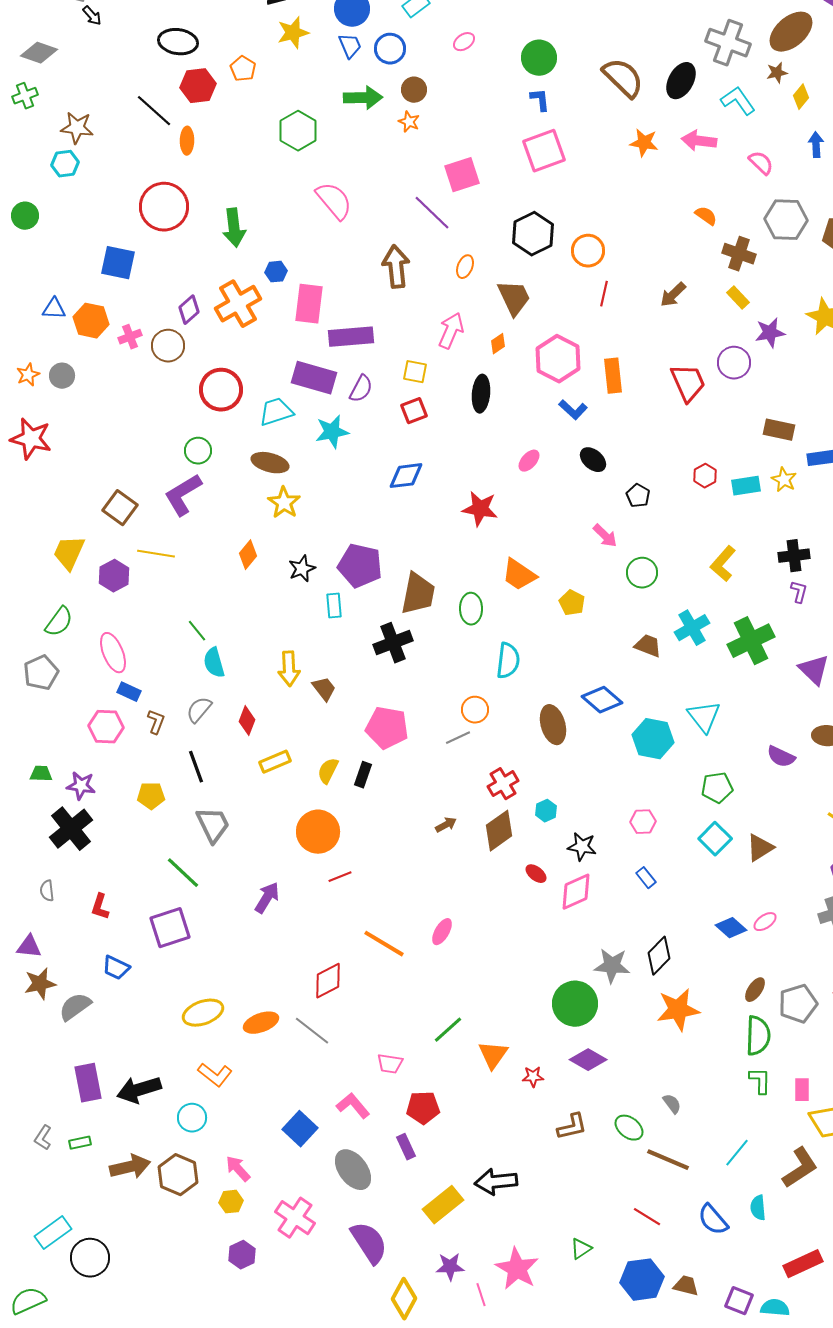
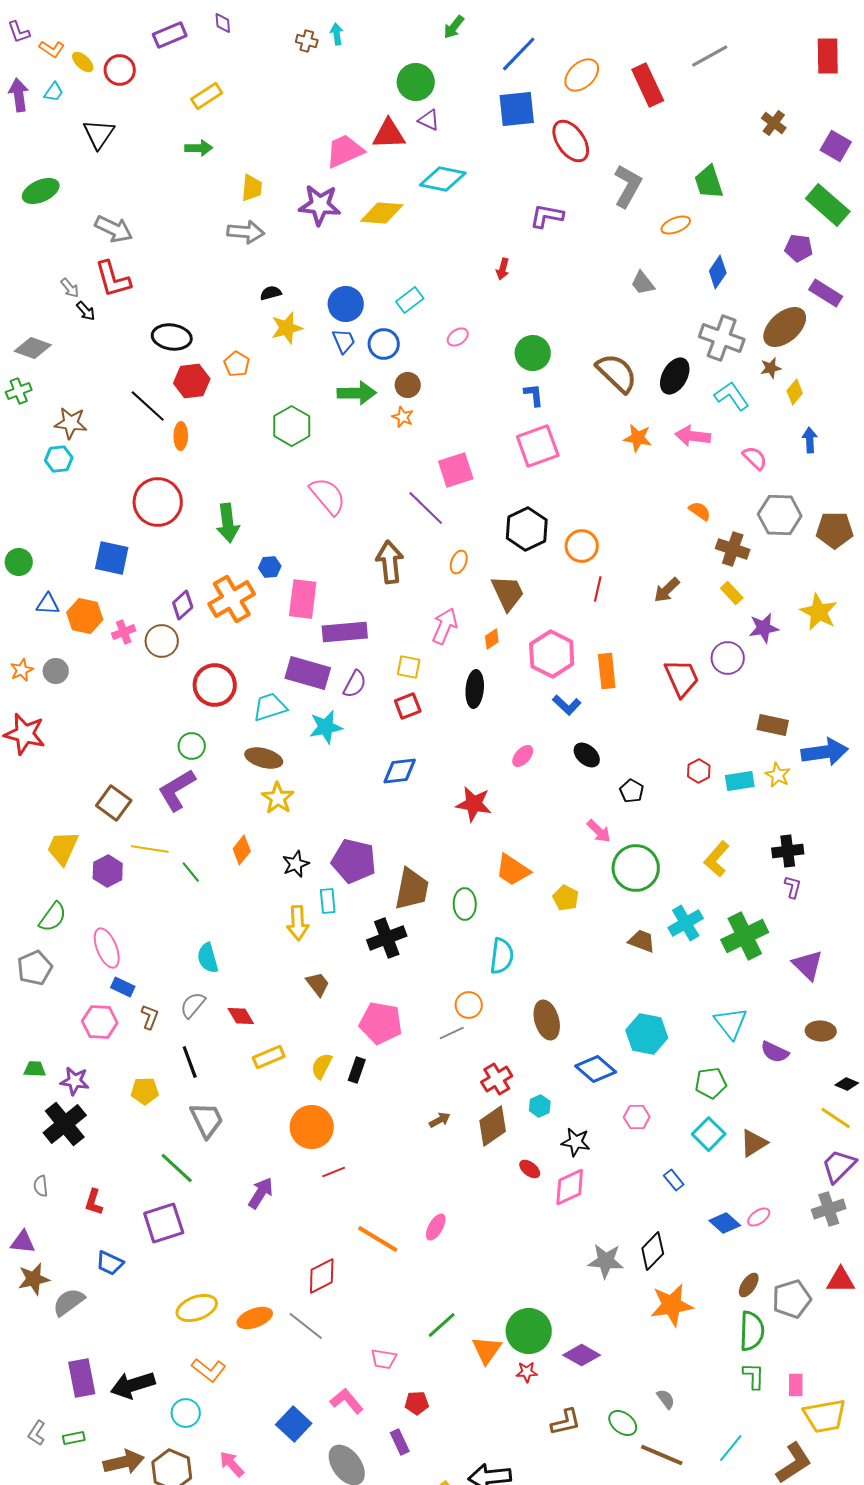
green circle: (25, 216) -> (19, 562), moved
green circle: (642, 573) -> (636, 868), size x1.5
green line: (197, 631) -> (191, 872), moved
yellow arrow: (289, 669) -> (298, 923), moved
blue diamond: (602, 700) -> (596, 1069), moved
cyan triangle: (704, 717) -> (731, 1023), moved
red diamond: (247, 721) -> (241, 1016), turned -52
blue rectangle: (646, 878) -> (674, 1180), moved
green circle: (575, 1004) -> (529, 1331), moved
red pentagon: (423, 1108) -> (417, 1403), size x0.7

